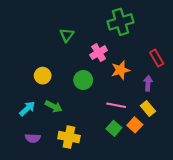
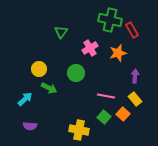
green cross: (121, 22) -> (110, 20), turned 30
red rectangle: (157, 58) -> (132, 30), moved
orange star: (121, 70) -> (118, 53), moved
green arrow: (54, 106) -> (49, 88), moved
yellow cross: (69, 137) -> (79, 130), moved

